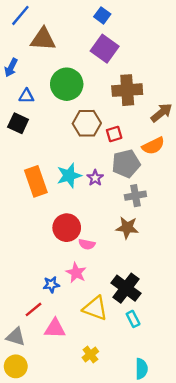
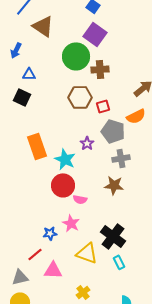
brown triangle: (43, 39) -> (43, 26), turned 30
green circle: (67, 84) -> (76, 56), moved
brown cross: (127, 90) -> (100, 69), moved, size x0.7
gray pentagon: (126, 164) -> (113, 131), turned 30
cyan star: (69, 175) -> (65, 159), moved, turned -30
gray triangle: (16, 337) -> (20, 277), turned -30

